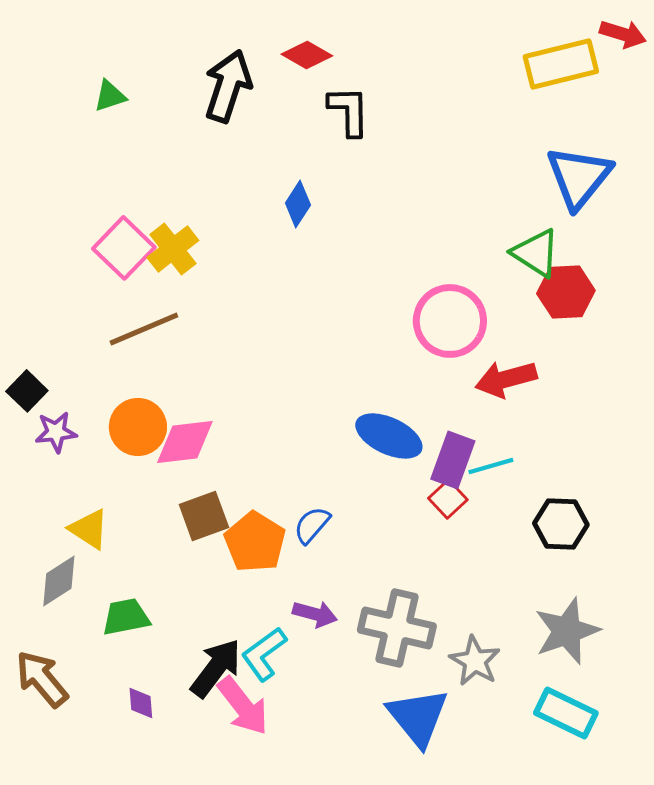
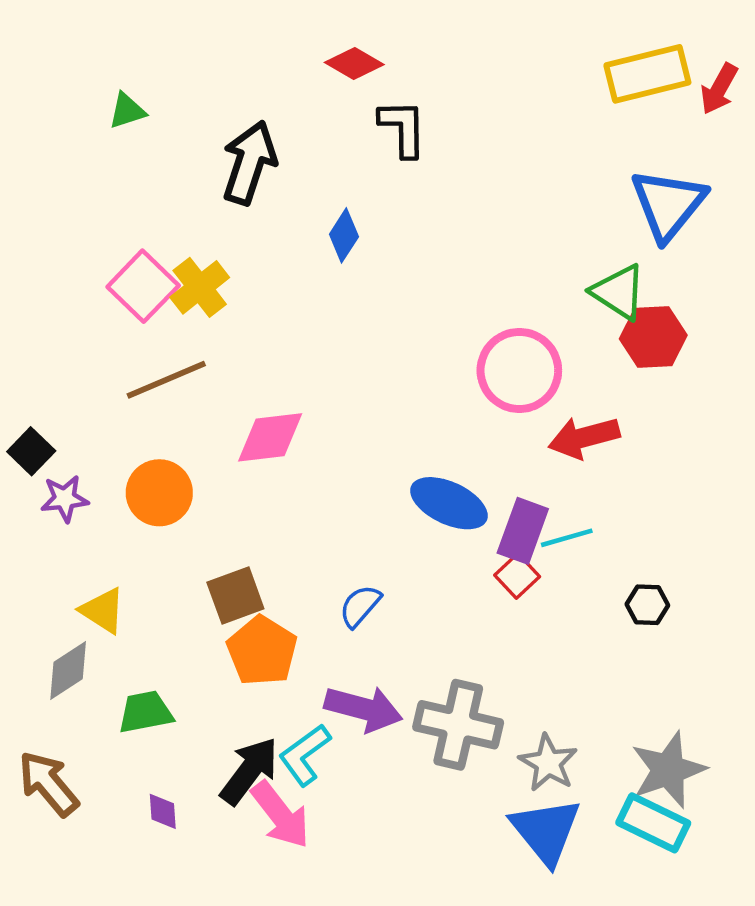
red arrow: (623, 34) -> (719, 89), moved, turned 102
black arrow: (228, 86) -> (249, 163), moved
pink diamond: (185, 442) -> (270, 437), moved
black hexagon: (561, 524) -> (647, 605), size x0.7
orange pentagon: (255, 542) -> (262, 651), moved
purple arrow: (315, 614) -> (364, 709), size x1.5
gray star: (567, 631) -> (668, 770), moved
blue triangle: (418, 717) -> (546, 831), moved

